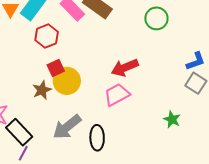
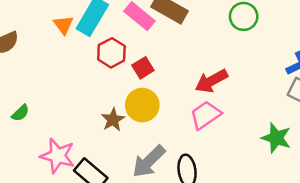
red square: (56, 68) -> (143, 68), moved
green star: (172, 119) -> (276, 138), size x1.4

